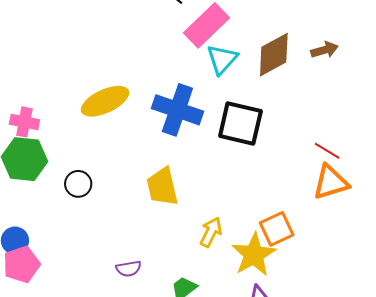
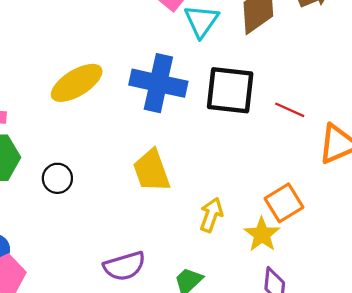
red line: (327, 151) -> (290, 110), moved
yellow star: (254, 255) -> (262, 234), size x0.7
purple semicircle: (129, 269) -> (124, 266), size x1.5

